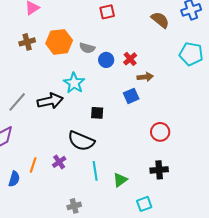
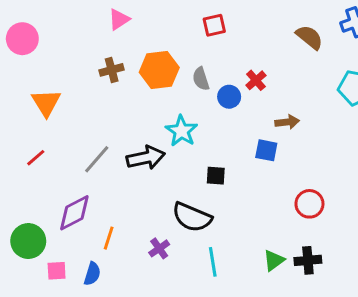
red square: (107, 12) -> (214, 25), moved
gray semicircle: (87, 48) -> (201, 79), turned 56
red cross: (130, 59) -> (256, 80), moved
blue square: (131, 96) -> (266, 150), turned 35
orange line: (33, 165) -> (109, 238), moved
green triangle: (120, 180) -> (274, 260), moved

